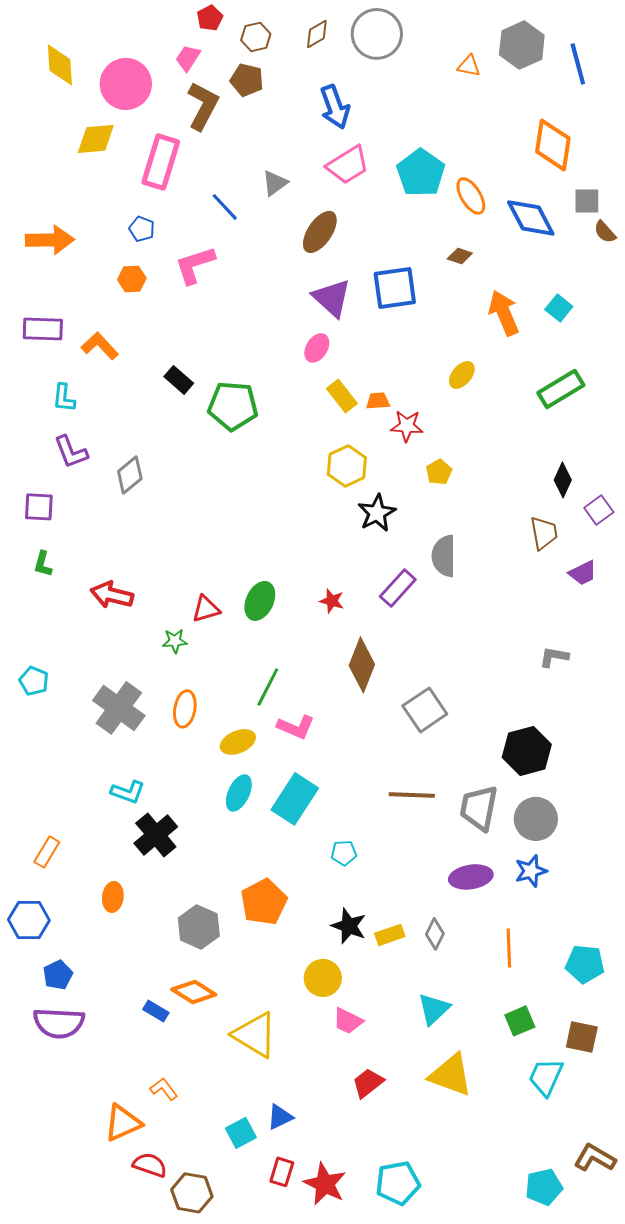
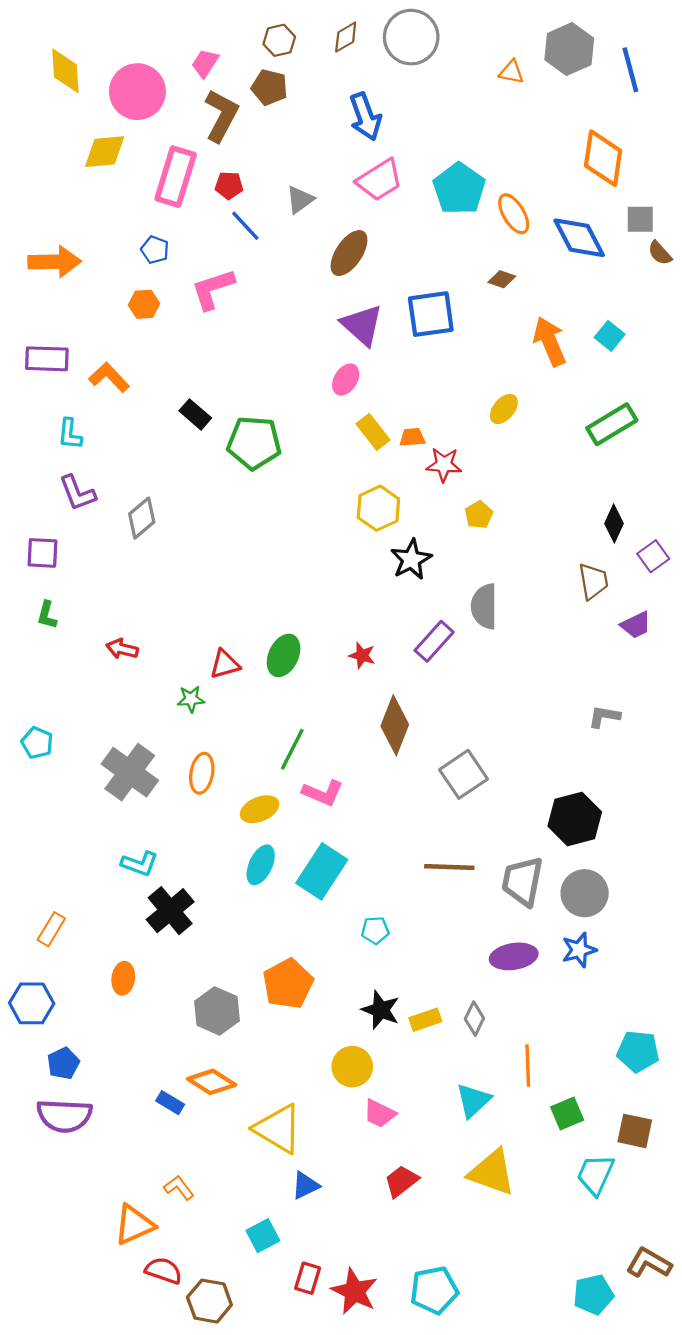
red pentagon: (210, 18) -> (229, 185), moved, turned 30
red arrow: (112, 595) -> (122, 649), size x0.7
orange line: (509, 948) -> (528, 1066), moved
blue triangle: (280, 1117) -> (305, 1185), moved

